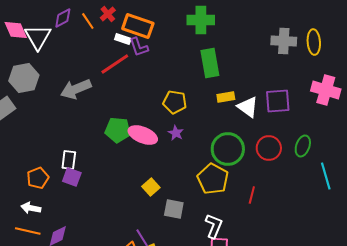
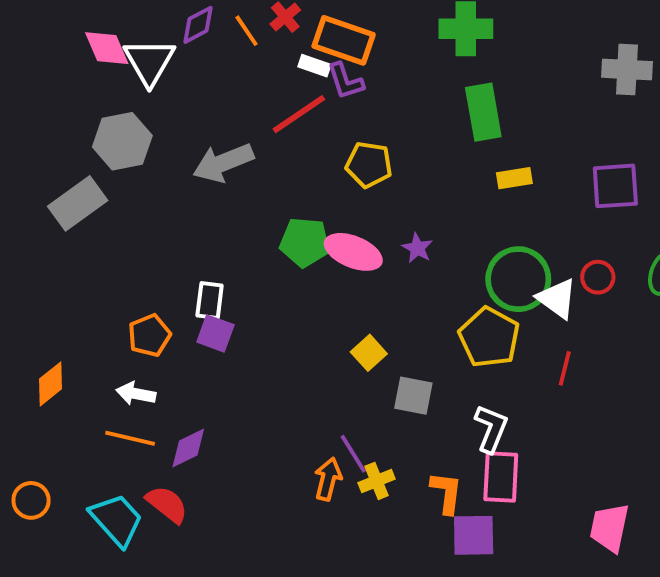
yellow pentagon: (175, 102) -> (369, 165), moved
white triangle: (248, 107) -> (557, 299), moved
red circle: (269, 148) -> (598, 277), size x0.7

